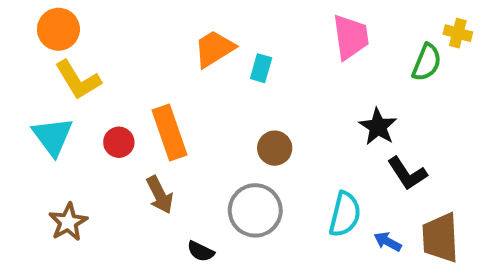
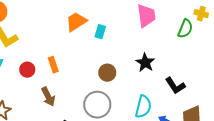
black star: (378, 127) -> (145, 63), moved
orange rectangle: (169, 132) -> (53, 65), size x0.6

